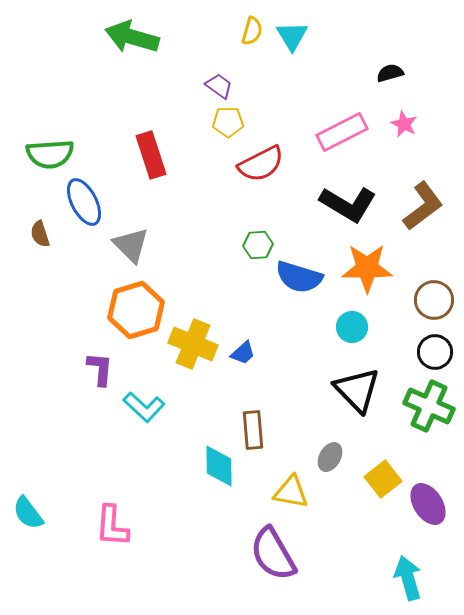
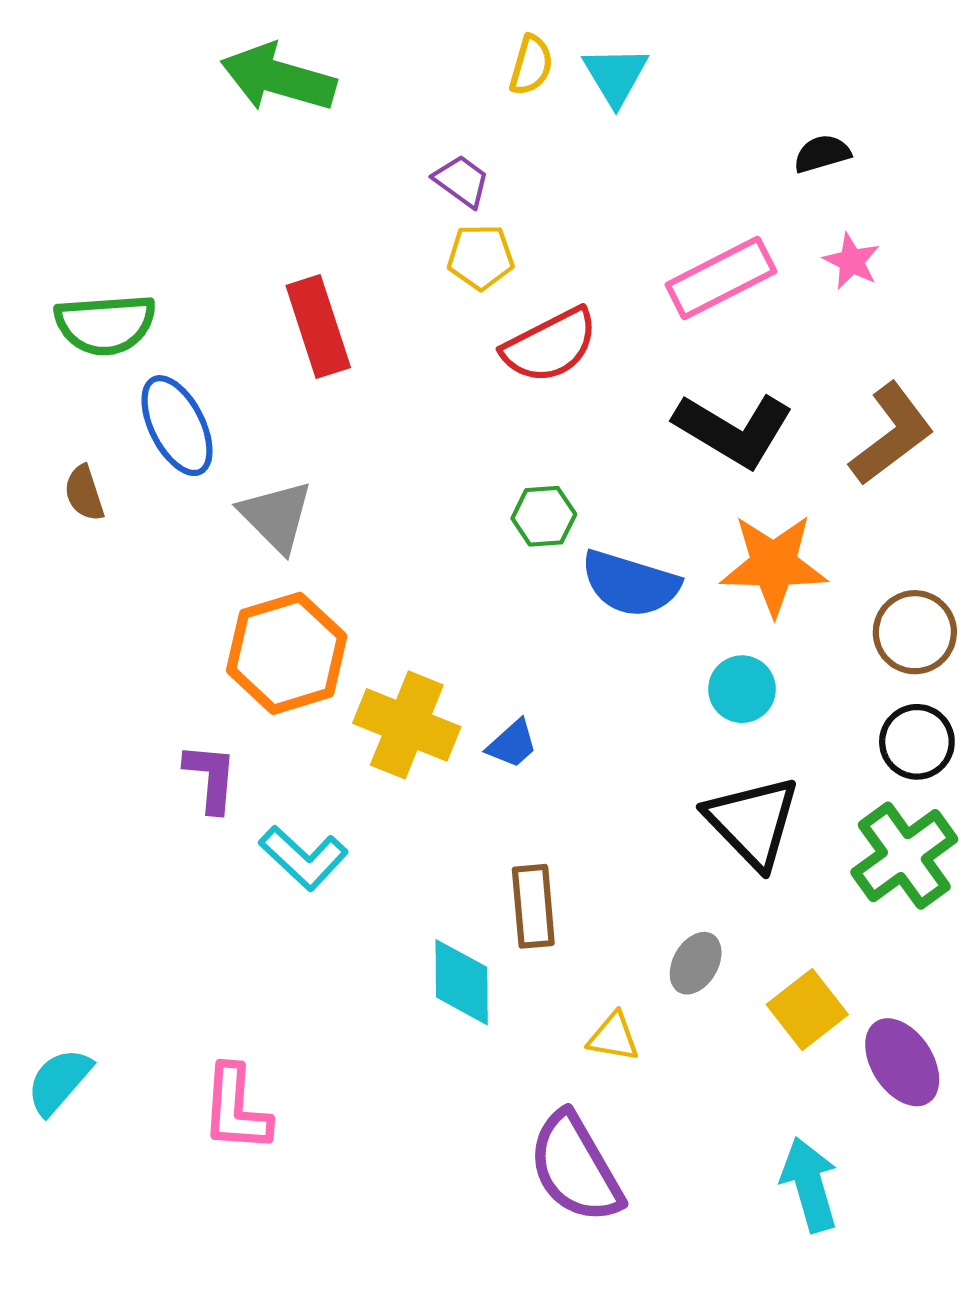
green cross: (429, 406) -> (904, 856), turned 30
yellow triangle: (291, 492) -> (613, 1037), size x0.7
cyan semicircle: (28, 513) -> (59, 1081), turned 78
cyan arrow: (408, 578) -> (809, 1185), moved

